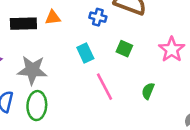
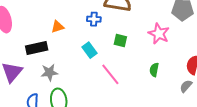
black rectangle: (23, 24) -> (37, 48), moved
gray star: (32, 70) -> (49, 72), size x0.7
green semicircle: (148, 91) -> (154, 70), moved

